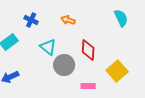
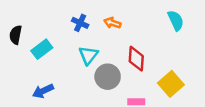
blue cross: (31, 20) -> (80, 23), moved
cyan triangle: (48, 47) -> (88, 55), turned 30

